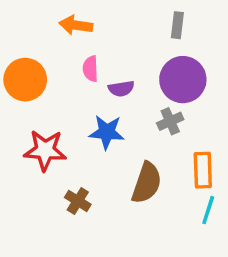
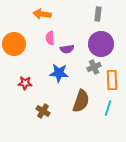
red star: (45, 150) -> (25, 83), size x0.6
orange rectangle: (203, 170) -> (112, 80), moved
cyan line: (208, 210) -> (108, 108), moved

